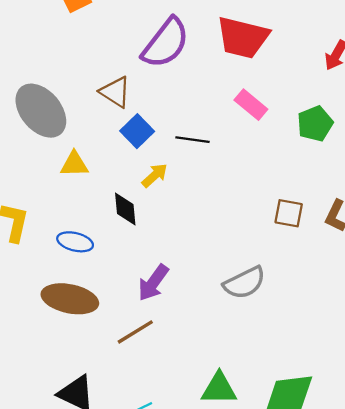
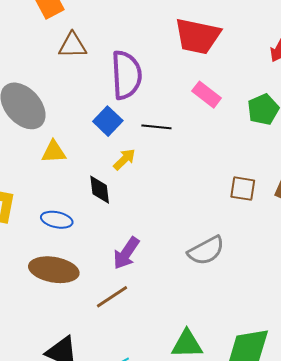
purple semicircle: (166, 43) -> (126, 75), moved, turned -39
brown triangle: (115, 92) -> (72, 45), moved, turned -32

